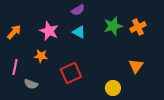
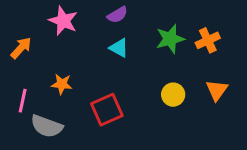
pink star: (49, 31) -> (63, 21), moved
orange triangle: (136, 66) -> (217, 90), moved
gray semicircle: (31, 84) -> (47, 126), size x1.5
yellow circle: (113, 88) -> (173, 95), moved

